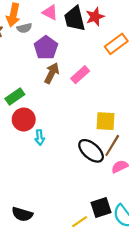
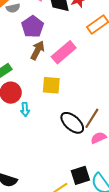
pink rectangle: (80, 75) -> (64, 52), size x1.4
yellow square: (105, 121) -> (51, 85), moved

